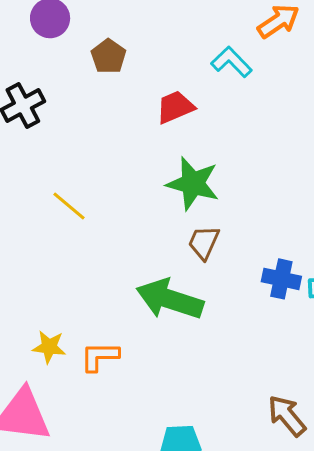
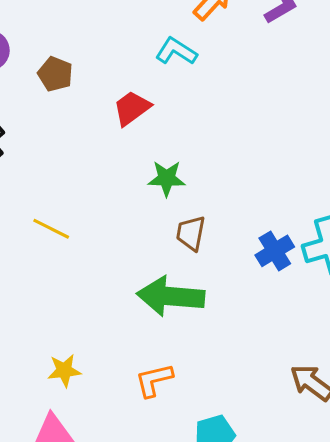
green star: (193, 184) -> (167, 178), size x0.7
blue cross: (281, 279) -> (275, 251), turned -30
orange L-shape: (100, 356) -> (154, 380), moved

